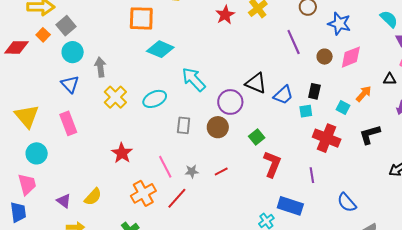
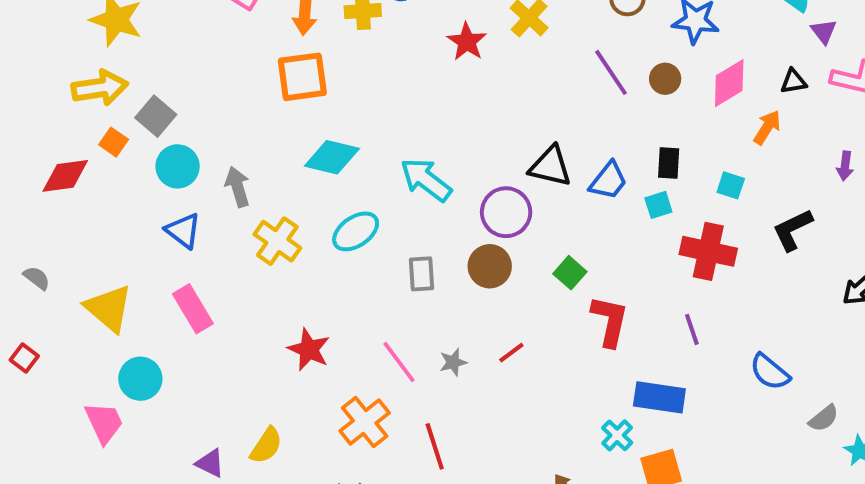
cyan diamond: (160, 49) -> (332, 157), moved
brown circle: (325, 57) -> (665, 79), moved
black triangle: (390, 79) -> (793, 81), moved
orange arrow: (364, 94) -> (767, 127), moved
pink trapezoid: (27, 184) -> (104, 423), moved
red line: (177, 198) -> (435, 446), moved, turned -50

